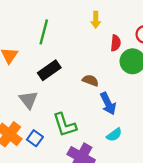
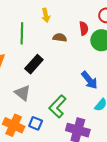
yellow arrow: (96, 20) -> (46, 15), moved
brown semicircle: (90, 80) -> (60, 38), moved
green L-shape: (65, 125) -> (58, 106), turned 75

